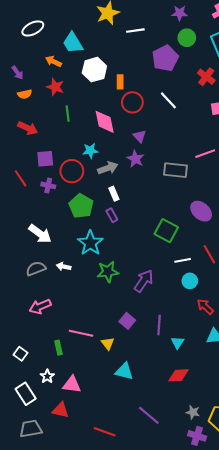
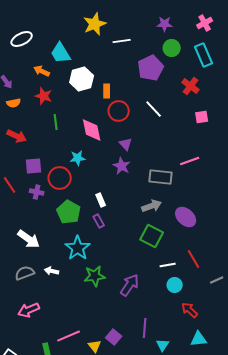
gray arrow: (108, 168) -> (152, 206), moved
purple square: (127, 321) -> (114, 337), moved
pink line: (81, 333) -> (69, 336), turned -35

